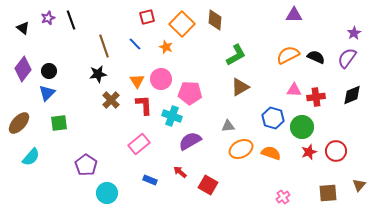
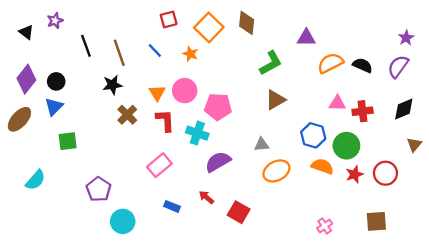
purple triangle: (294, 15) -> (306, 38), moved
black line: (71, 20) -> (86, 46), moved
brown ellipse: (19, 123) -> (19, 119), moved
orange semicircle: (271, 153) -> (322, 166), moved
brown triangle: (359, 185) -> (414, 145), moved

